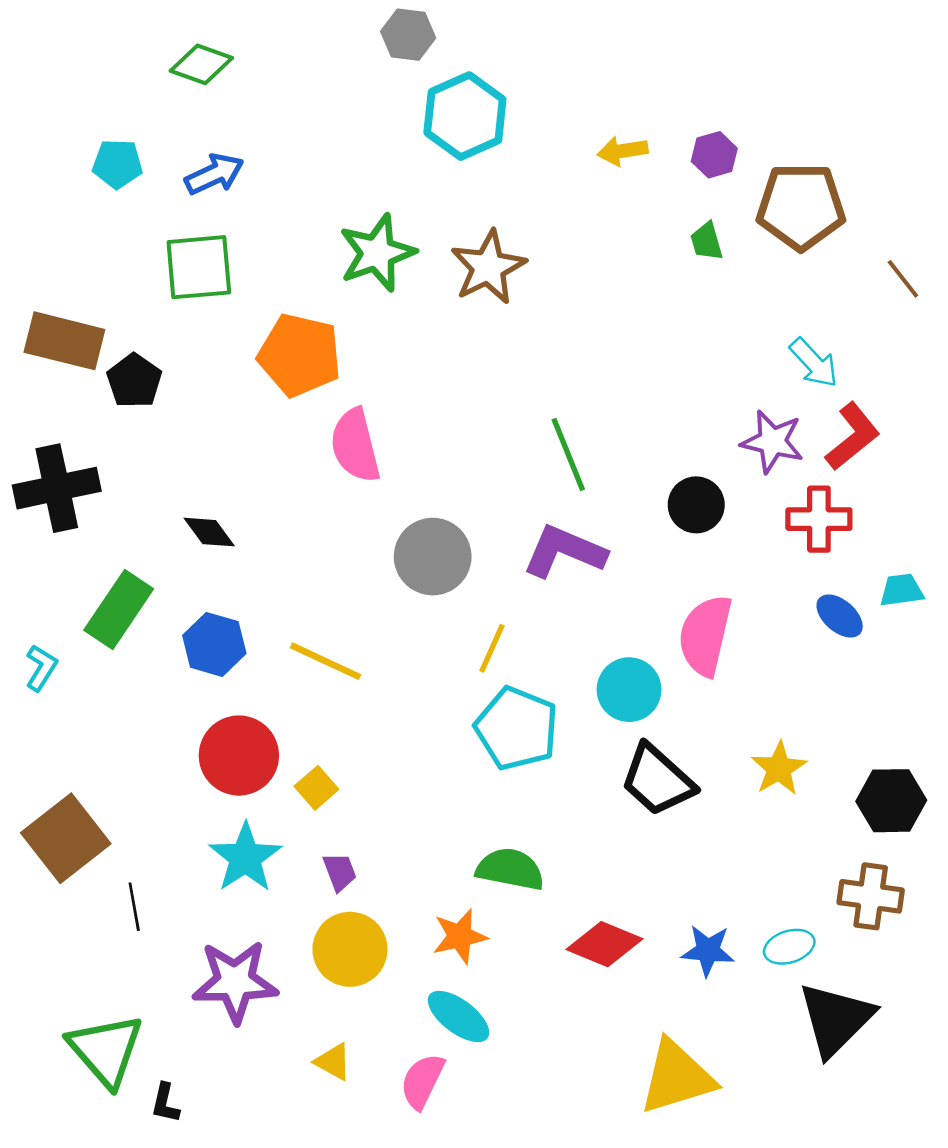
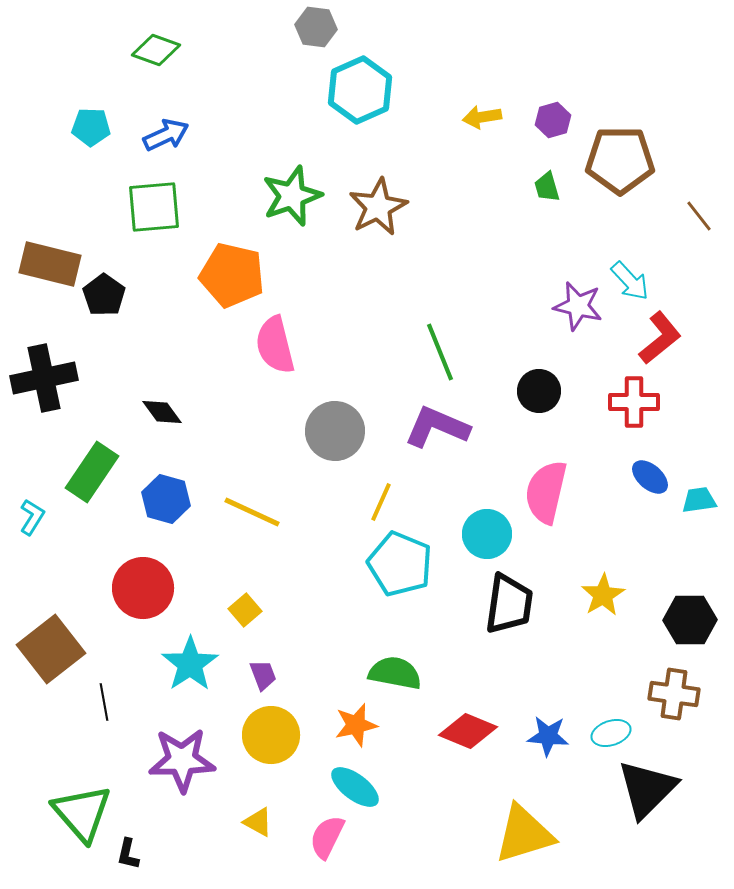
purple star: (772, 442) -> (578, 306), moved
cyan trapezoid: (902, 590) -> (699, 500), moved
red circle: (239, 756) -> (143, 588), moved
black trapezoid: (657, 780) -> (509, 604), turned -124

